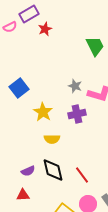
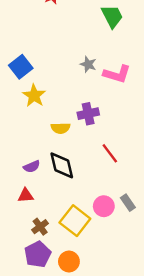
yellow star: (43, 112) -> (34, 96), moved
purple cross: (77, 114) -> (88, 114), moved
red line: (82, 175) -> (110, 153), moved

